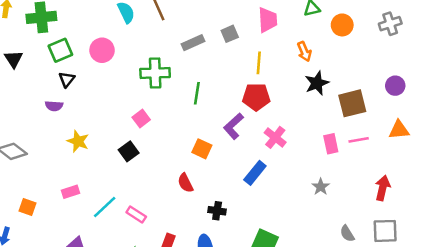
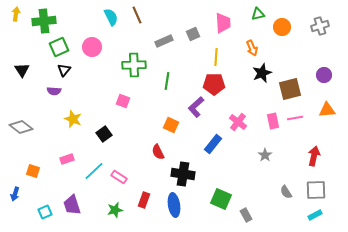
black triangle: (14, 59) -> (22, 70), moved
pink square: (141, 118) -> (123, 101), turned -32
pink cross: (275, 137) -> (238, 122), moved
black square: (129, 151) -> (104, 134), moved
black cross: (217, 211) -> (183, 174), size x1.6

